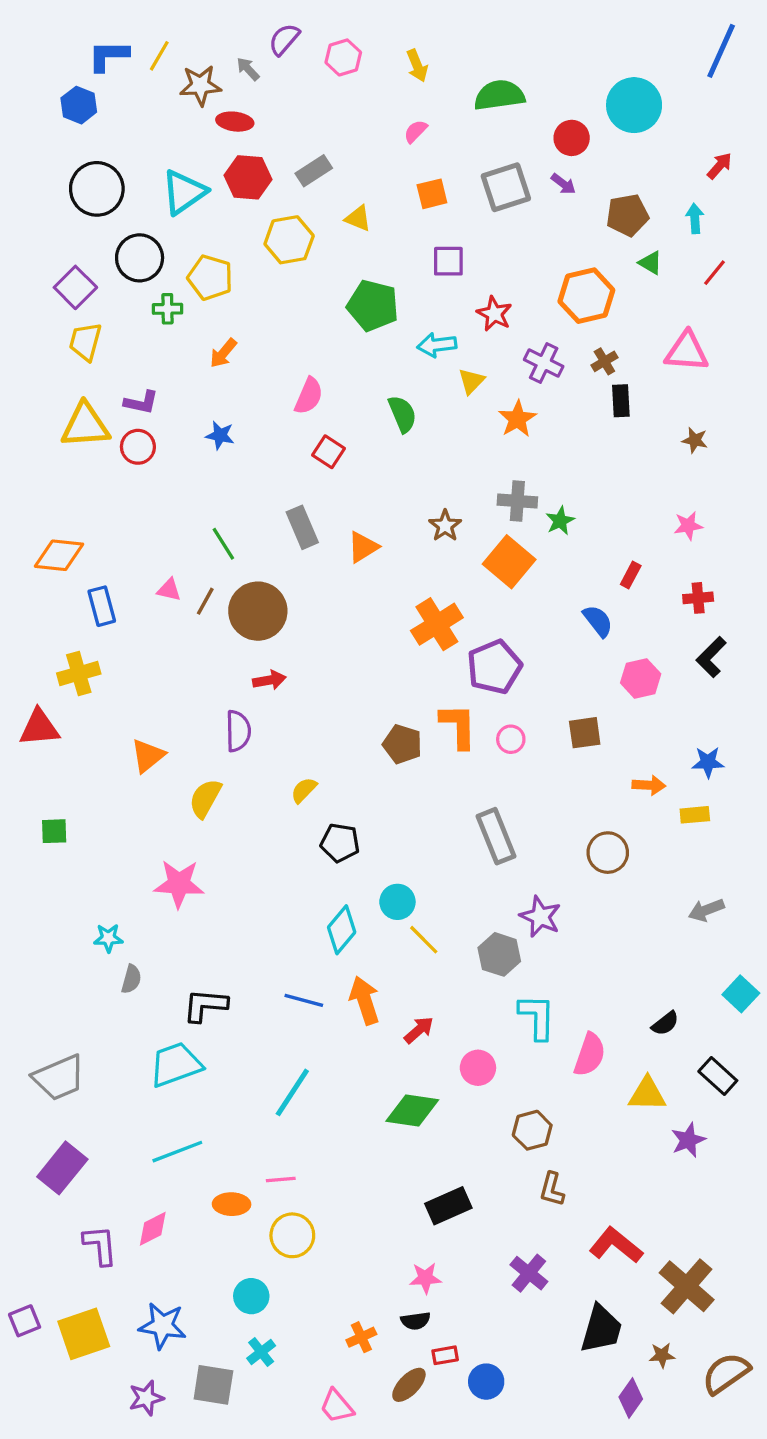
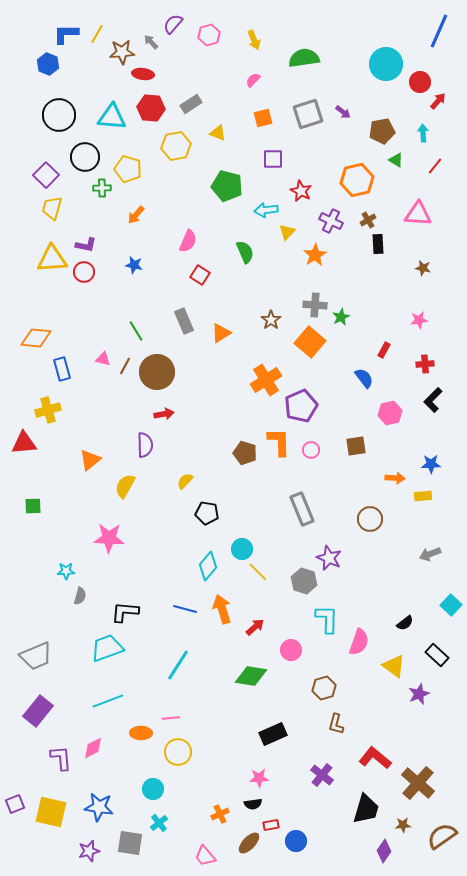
red circle: (572, 138) -> (420, 82), moved
cyan triangle: (184, 192) -> (112, 117), turned 40
yellow triangle: (647, 1094) -> (394, 666), turned 35
yellow square: (84, 1334) -> (51, 812), turned 32

